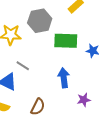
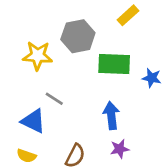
purple star: (84, 100) -> (120, 149), moved

